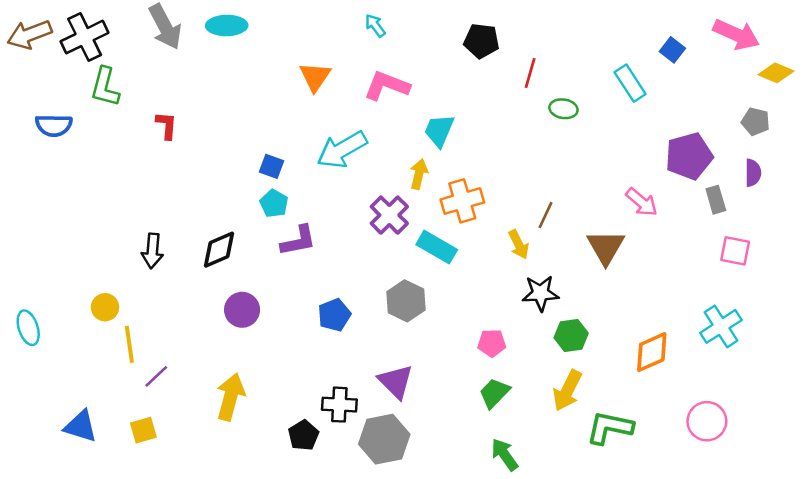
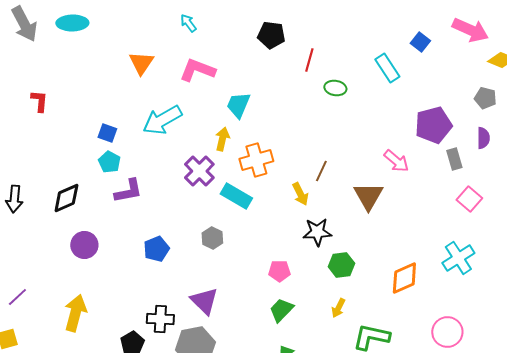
red L-shape: (166, 125) -> (39, 101), moved
pink square: (735, 251) -> (469, 199), turned 30
gray hexagon: (406, 301) -> (212, 238), size x0.7
yellow arrow: (567, 390) -> (338, 308), size x0.6

